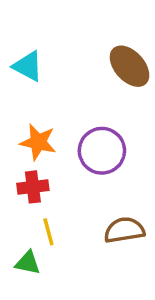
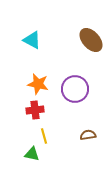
brown semicircle: (124, 230) -> (88, 135), size x0.7

